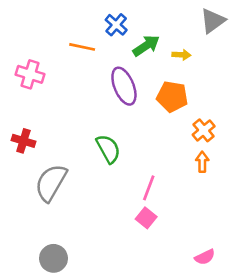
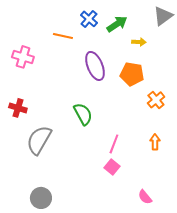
green arrow: (146, 46) -> (117, 24), moved
orange arrow: (202, 162) -> (155, 142), moved
pink semicircle: (205, 257) -> (145, 197), moved, turned 77

